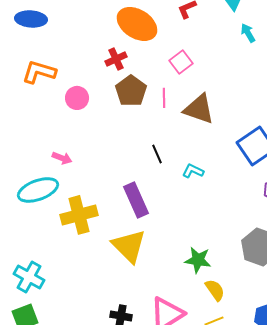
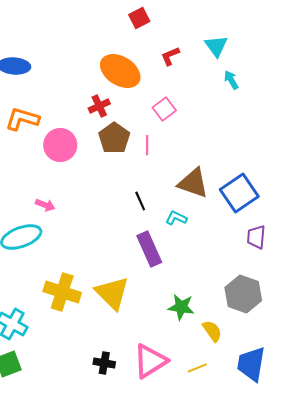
pink circle: (77, 98) -> (60, 145), size x1.4
brown triangle: (199, 109) -> (193, 183), moved
purple rectangle: (136, 200) -> (149, 249), moved
yellow cross: (79, 215) -> (62, 292), moved, turned 33
yellow semicircle: (215, 290) -> (212, 331), moved

